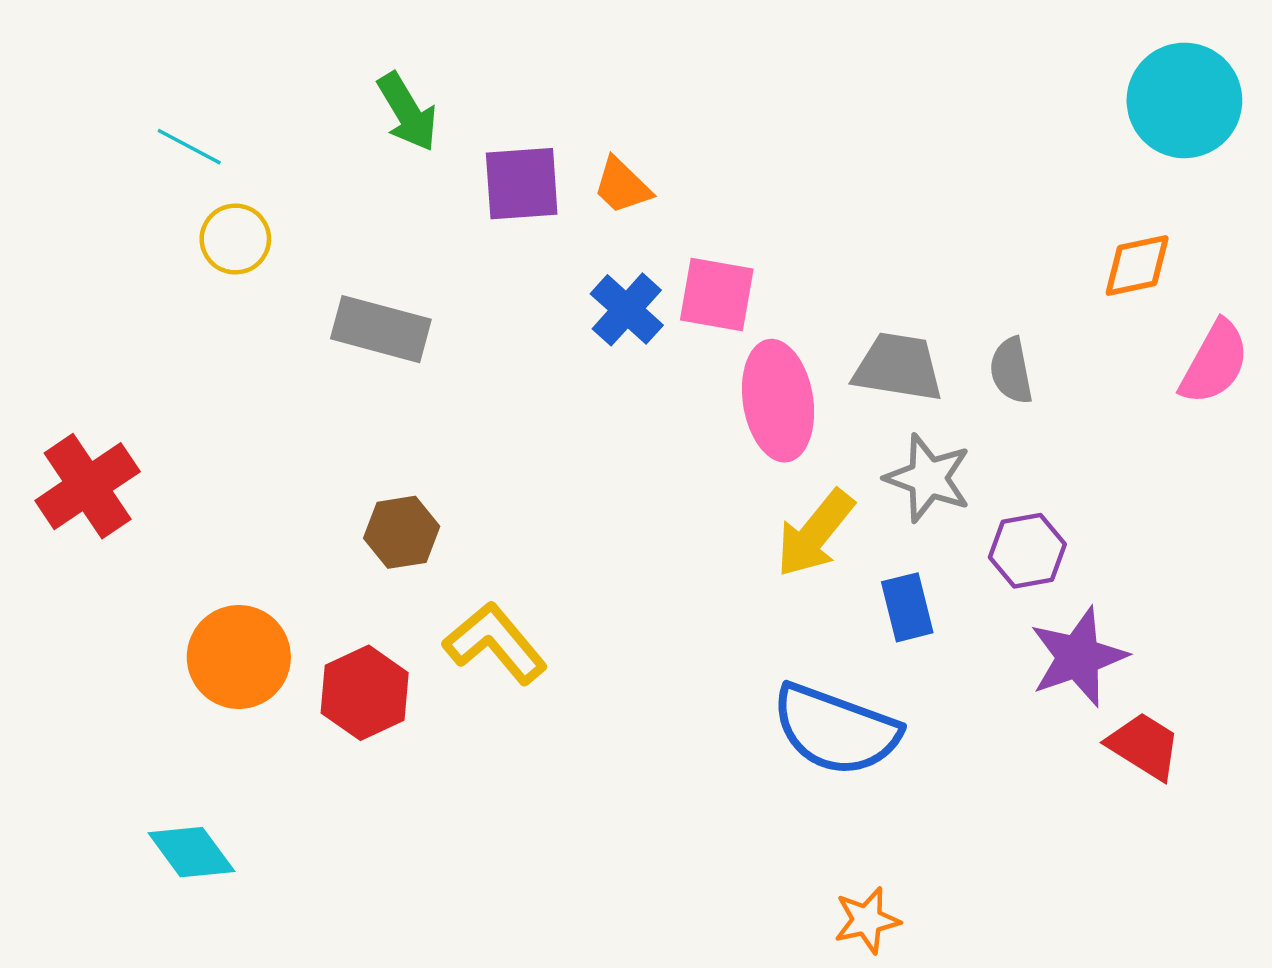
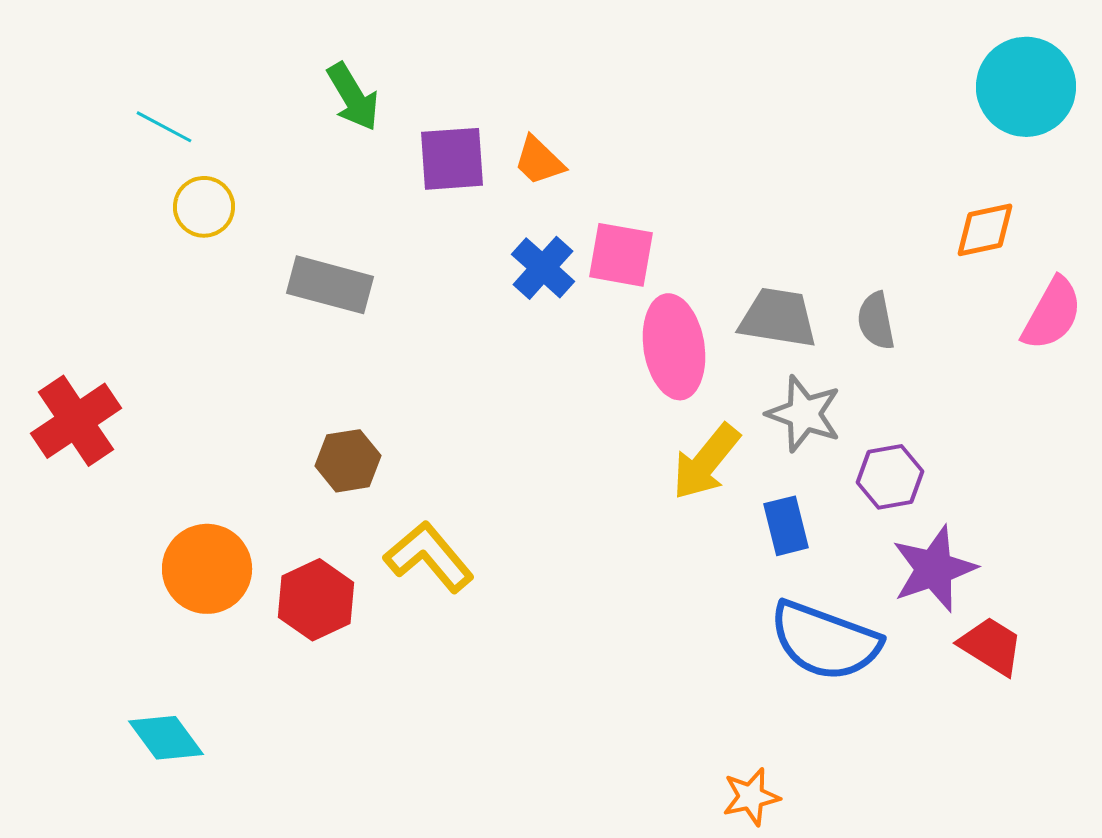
blue semicircle: (836, 730) -> (825, 641), moved

